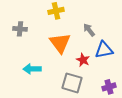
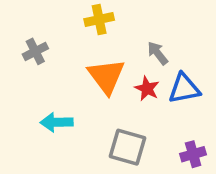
gray cross: (20, 29) -> (35, 51), turned -32
red star: (83, 60) -> (147, 89), moved

